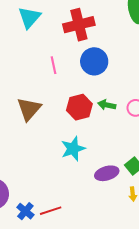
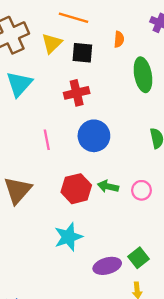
red cross: (79, 25) -> (77, 93), size x0.7

